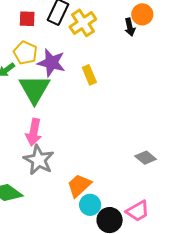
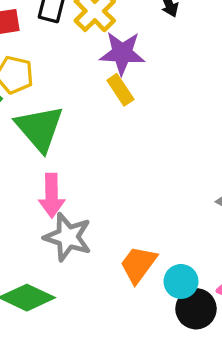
purple star: (51, 63) -> (122, 53), moved
cyan circle: (90, 205) -> (181, 281), moved

